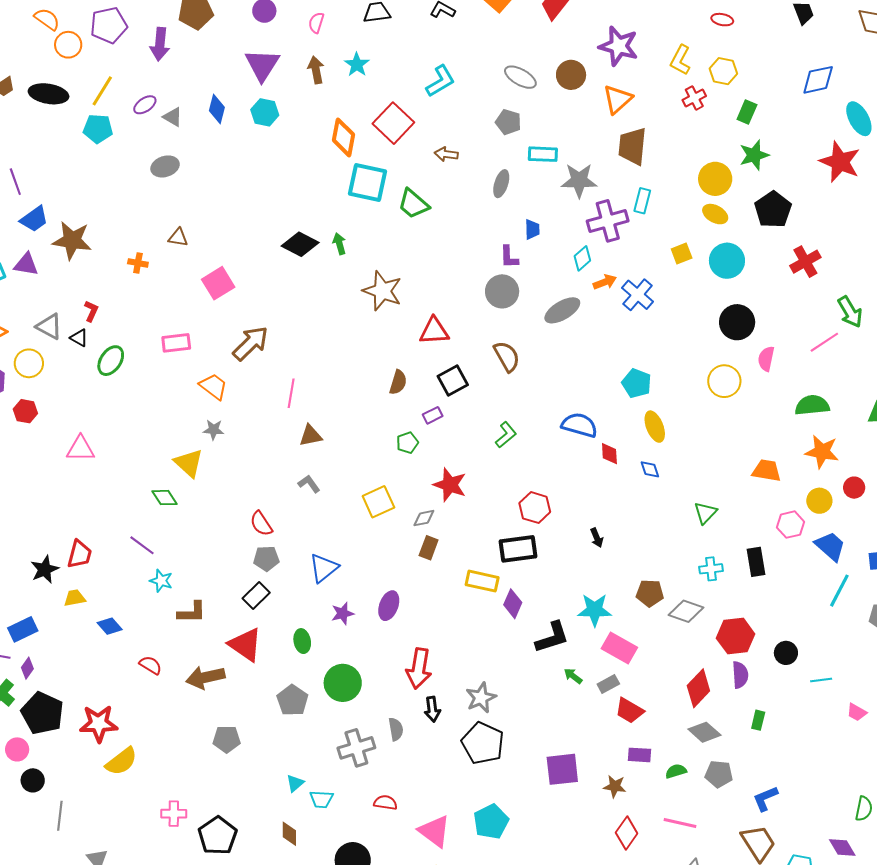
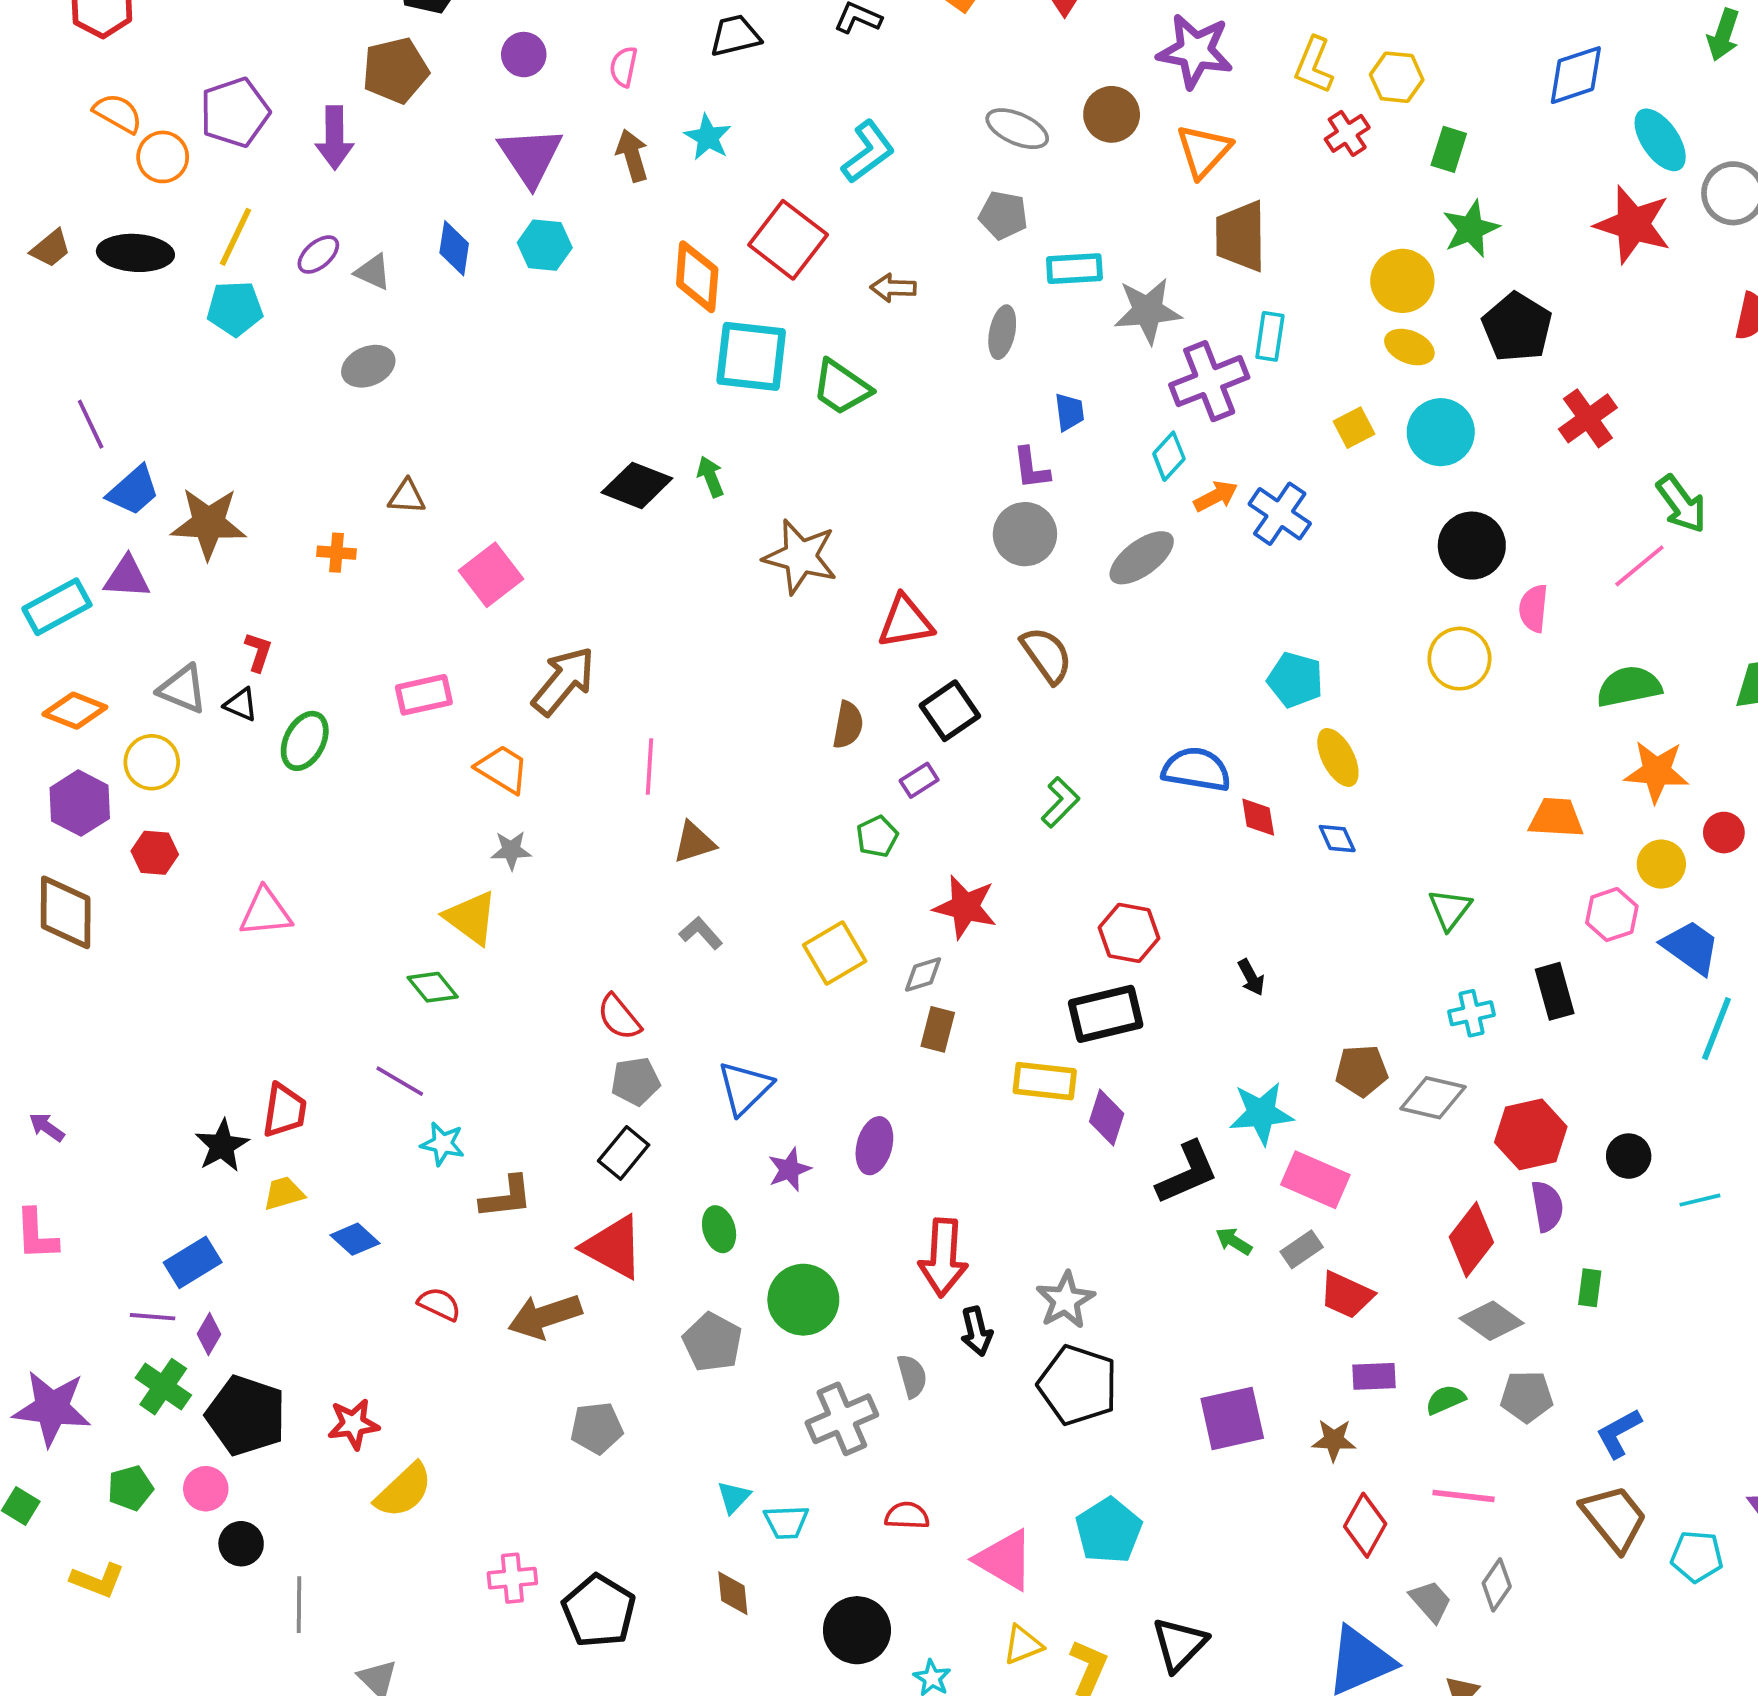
red star: (99, 724) -> (353, 1424), size x0.7

